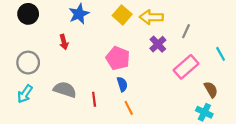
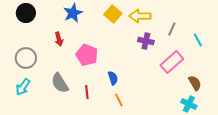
purple cross: (158, 44) -> (146, 41), turned -35
cyan line: (221, 54) -> (198, 40), moved
pink pentagon: (118, 58) -> (87, 55), moved
gray semicircle: (65, 90) -> (60, 83), turned -140

